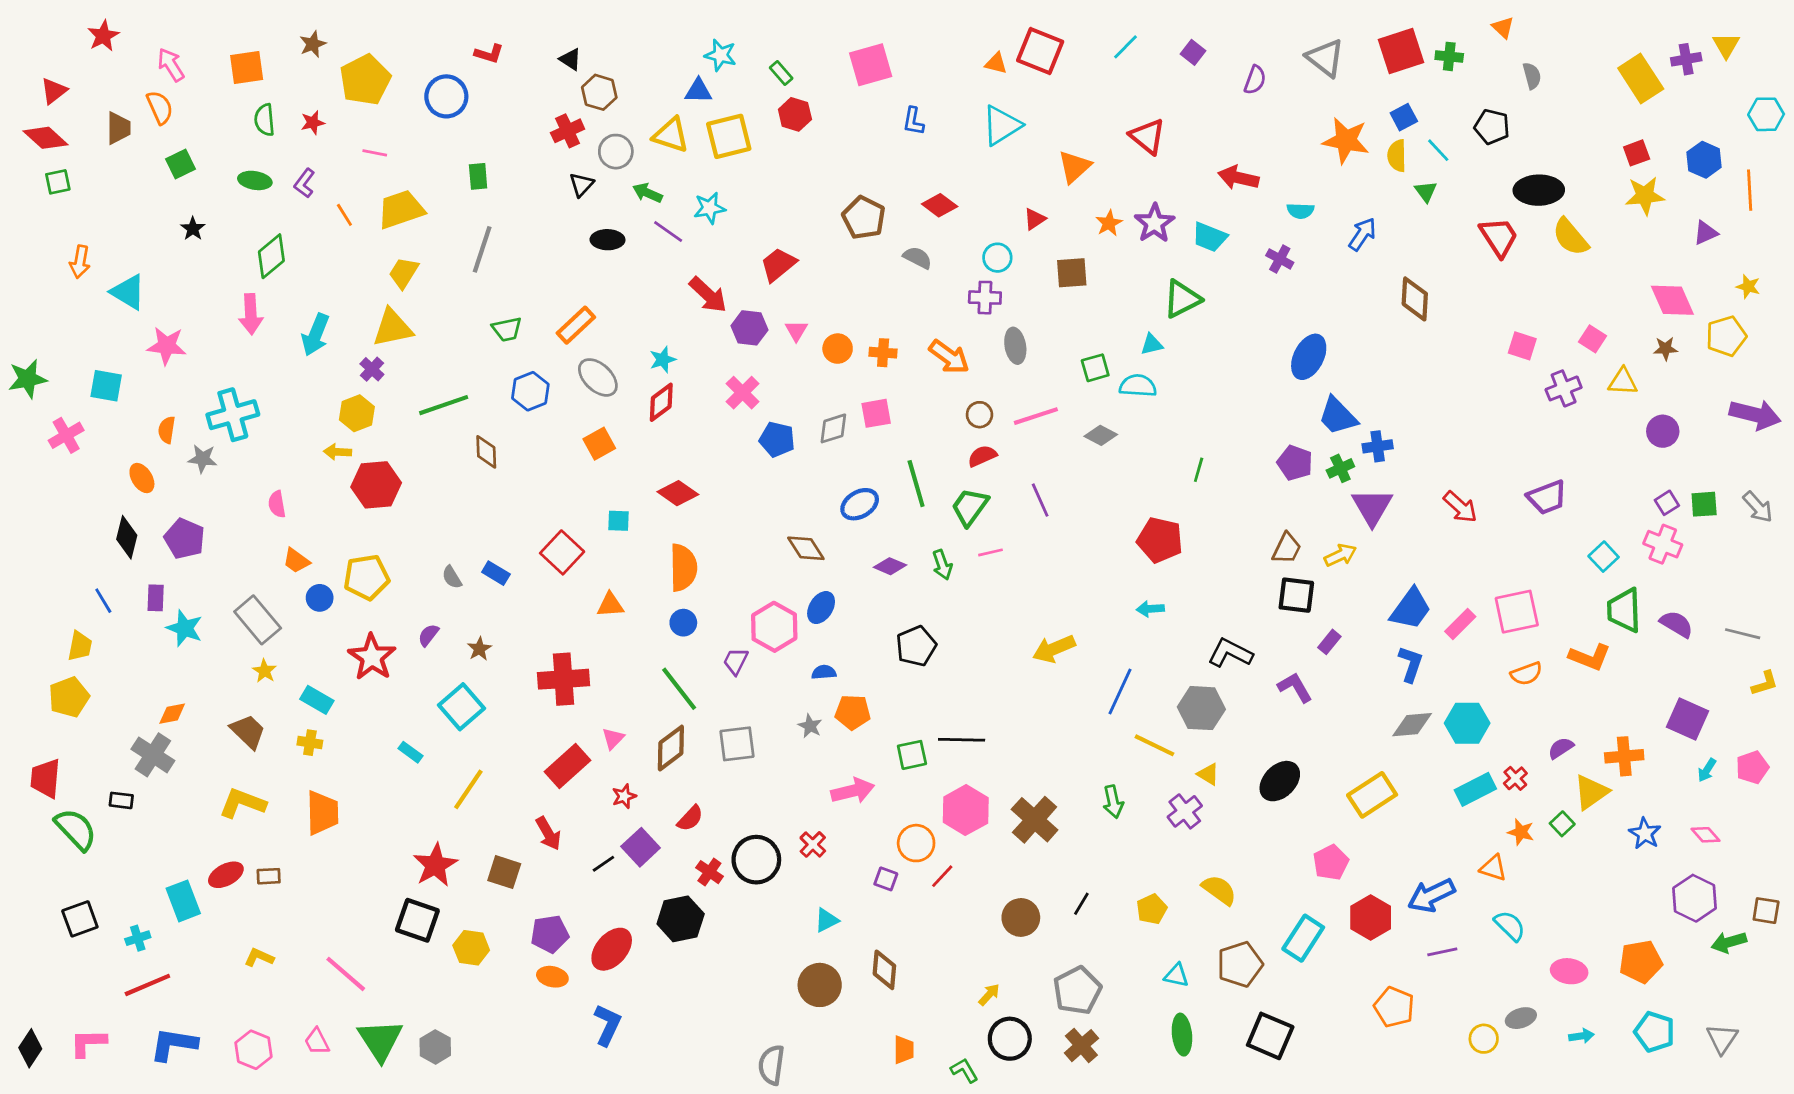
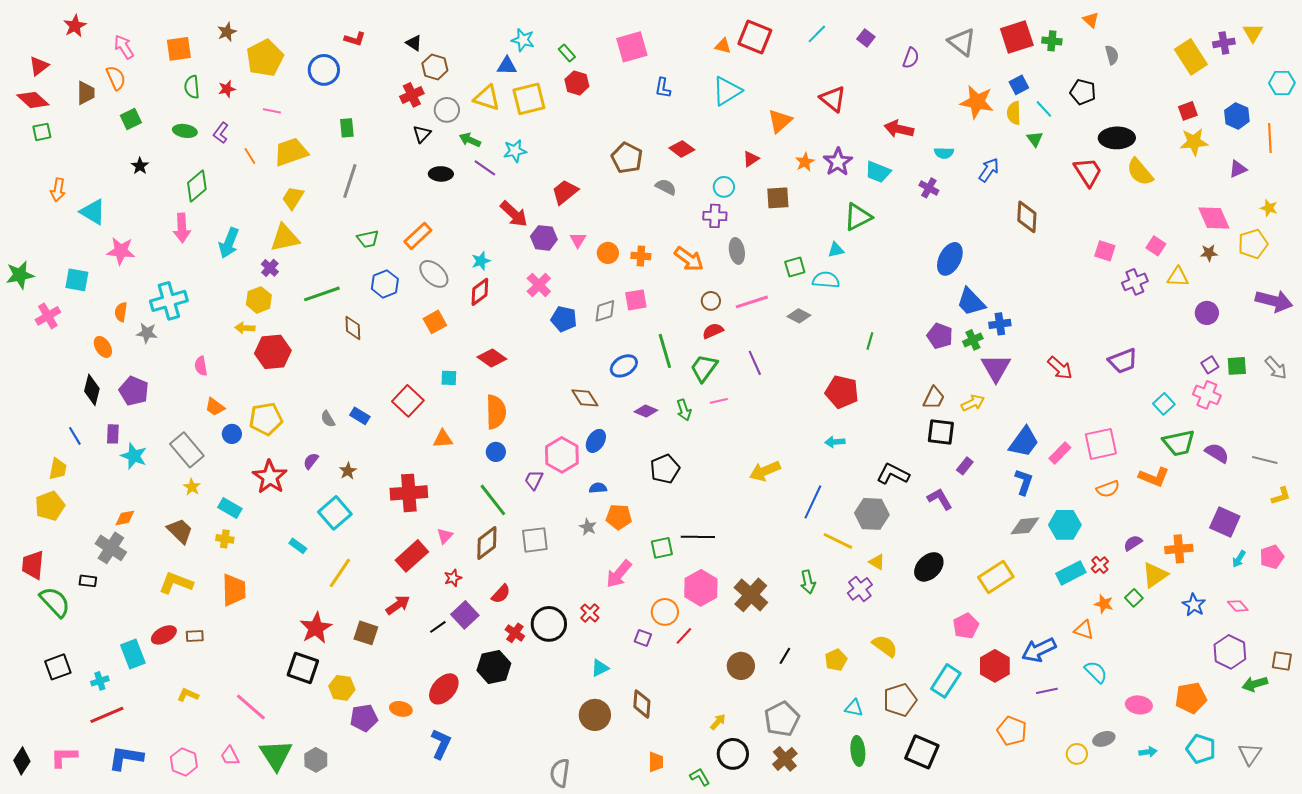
green trapezoid: (1624, 610) -> (1179, 443), turned -100
pink arrow: (853, 791) -> (619, 574), turned 144
red arrow: (548, 833) -> (398, 605), turned -95
purple pentagon: (550, 934) -> (364, 718), moved

